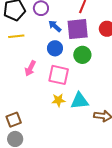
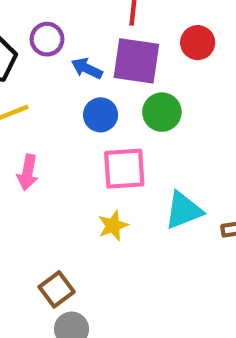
purple square: (78, 29) -> (136, 61), turned 30
pink arrow: (30, 68) -> (28, 172), moved
yellow star: (58, 100) -> (113, 226), moved

